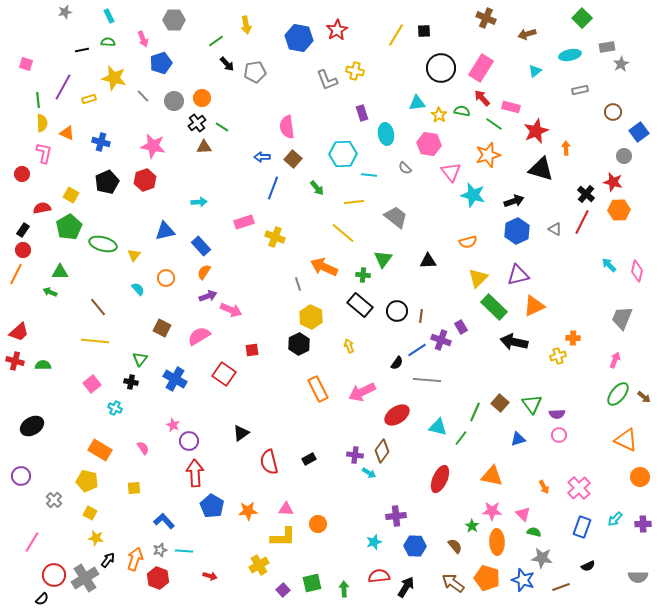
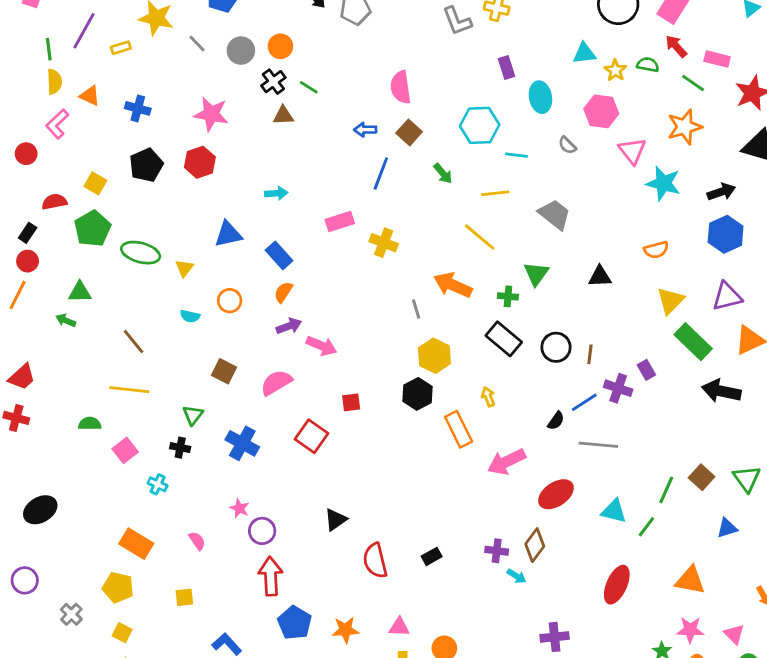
pink L-shape: (44, 153) -> (57, 124), turned -145
cyan semicircle: (138, 289) -> (190, 316), turned 144
green semicircle: (43, 365) -> (90, 424), moved
orange rectangle: (318, 389) -> (459, 429), moved

